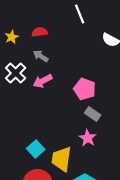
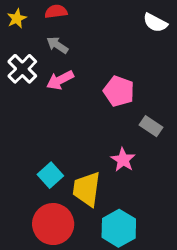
gray rectangle: (93, 114) -> (151, 126), moved

